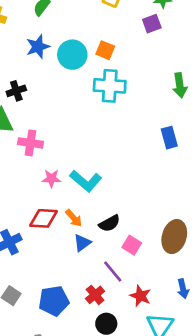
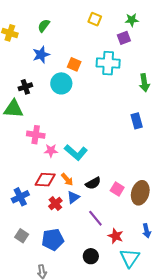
orange square: (105, 50) -> (74, 64), moved
cyan circle: (72, 55) -> (61, 83), moved
cyan cross: (110, 86) -> (108, 63), moved
pink cross: (30, 143) -> (36, 135), moved
pink square: (132, 245) -> (117, 189), moved
red cross: (95, 295) -> (55, 204), moved

